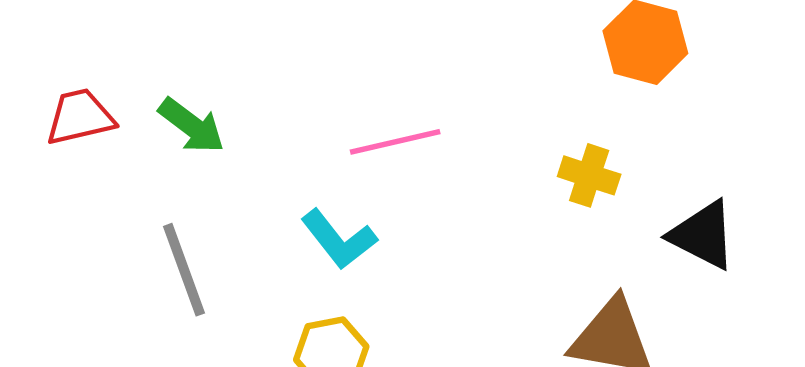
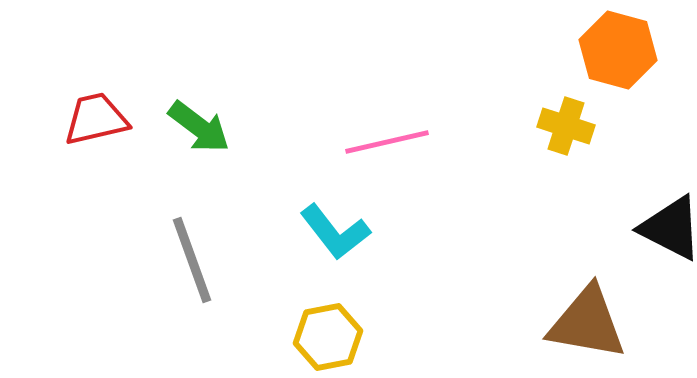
yellow cross: (589, 175) -> (566, 126), moved

